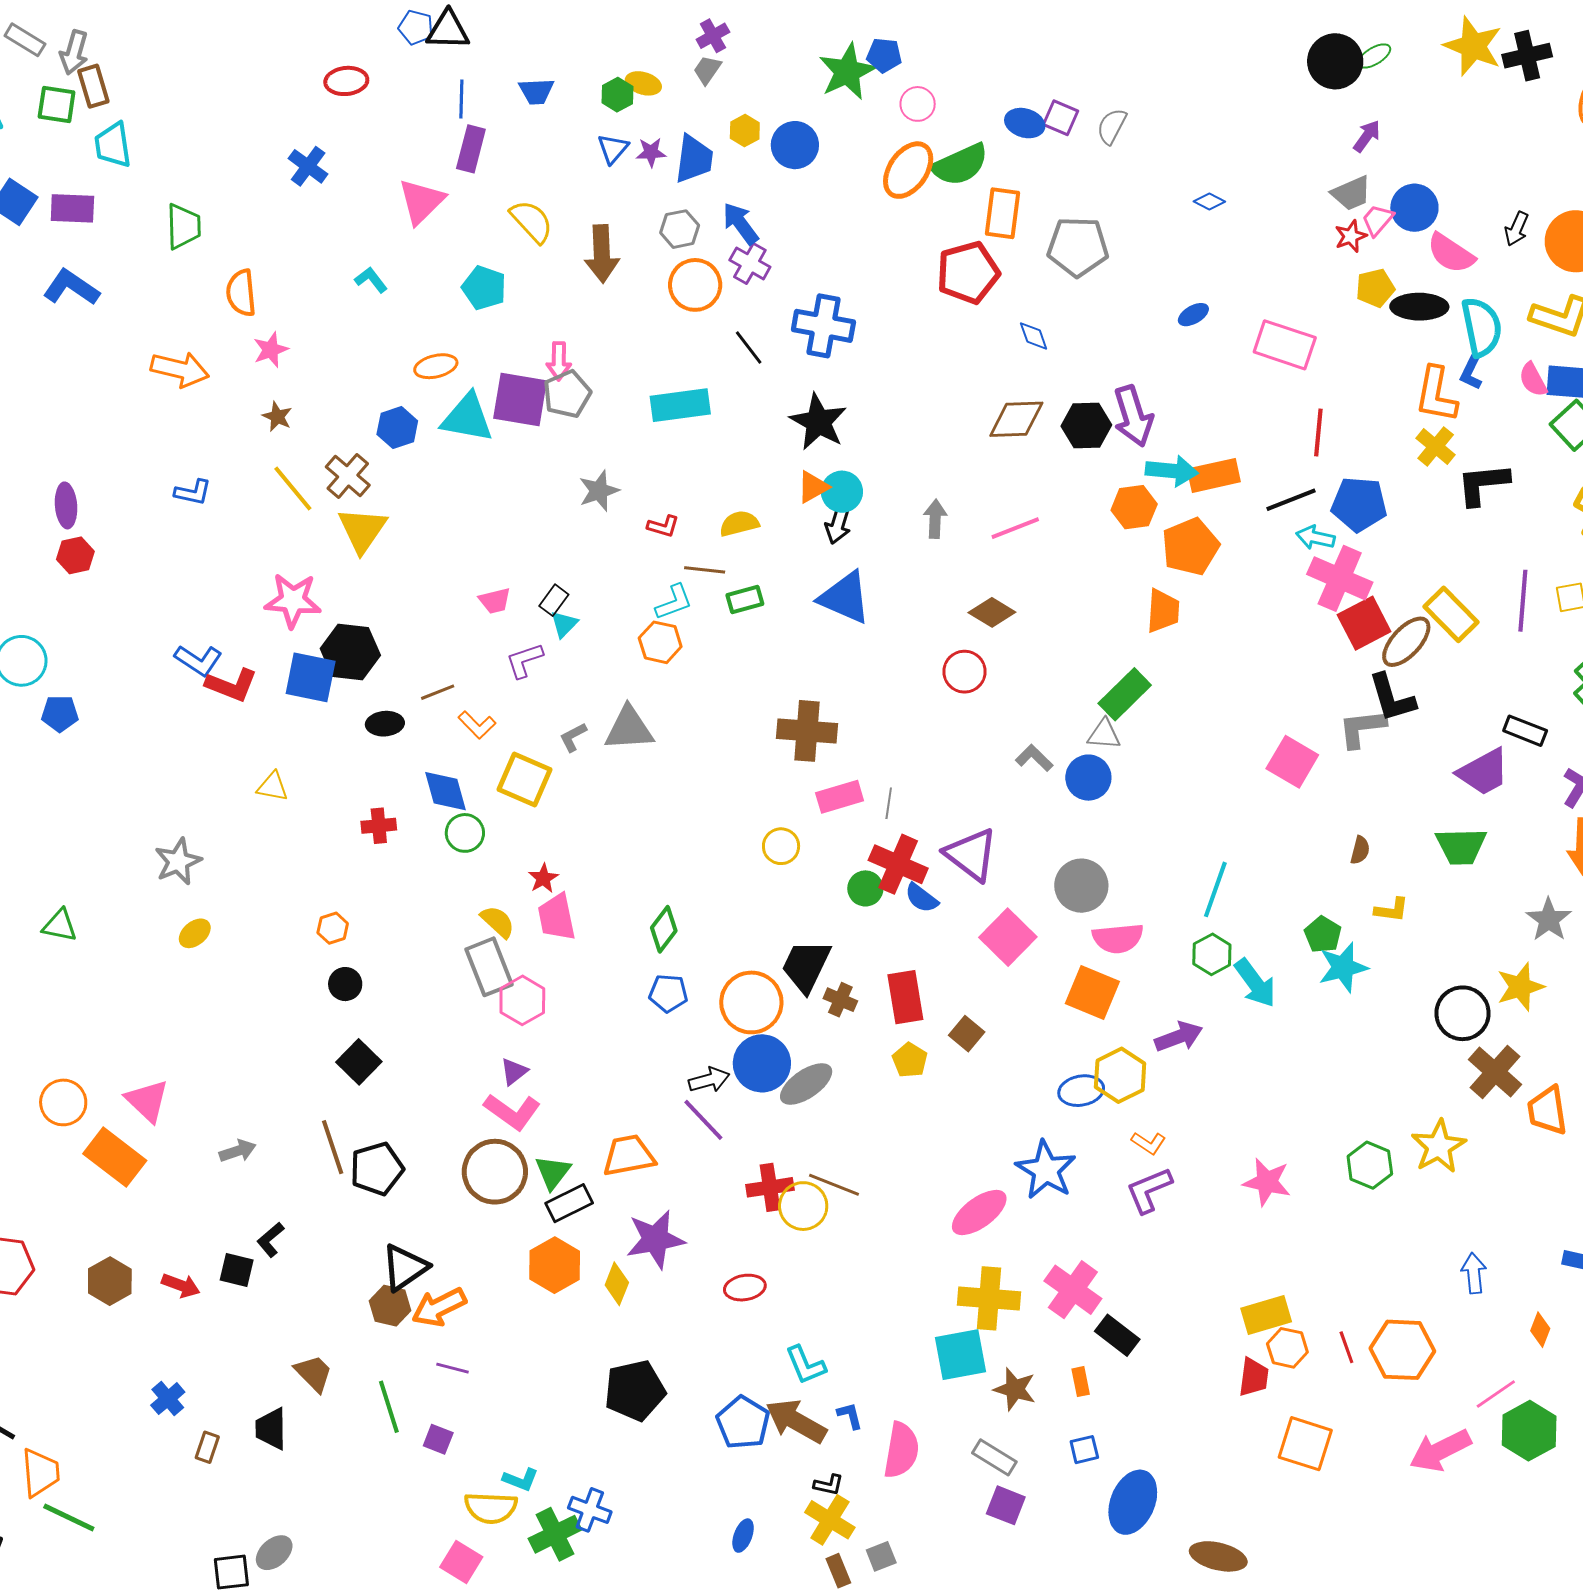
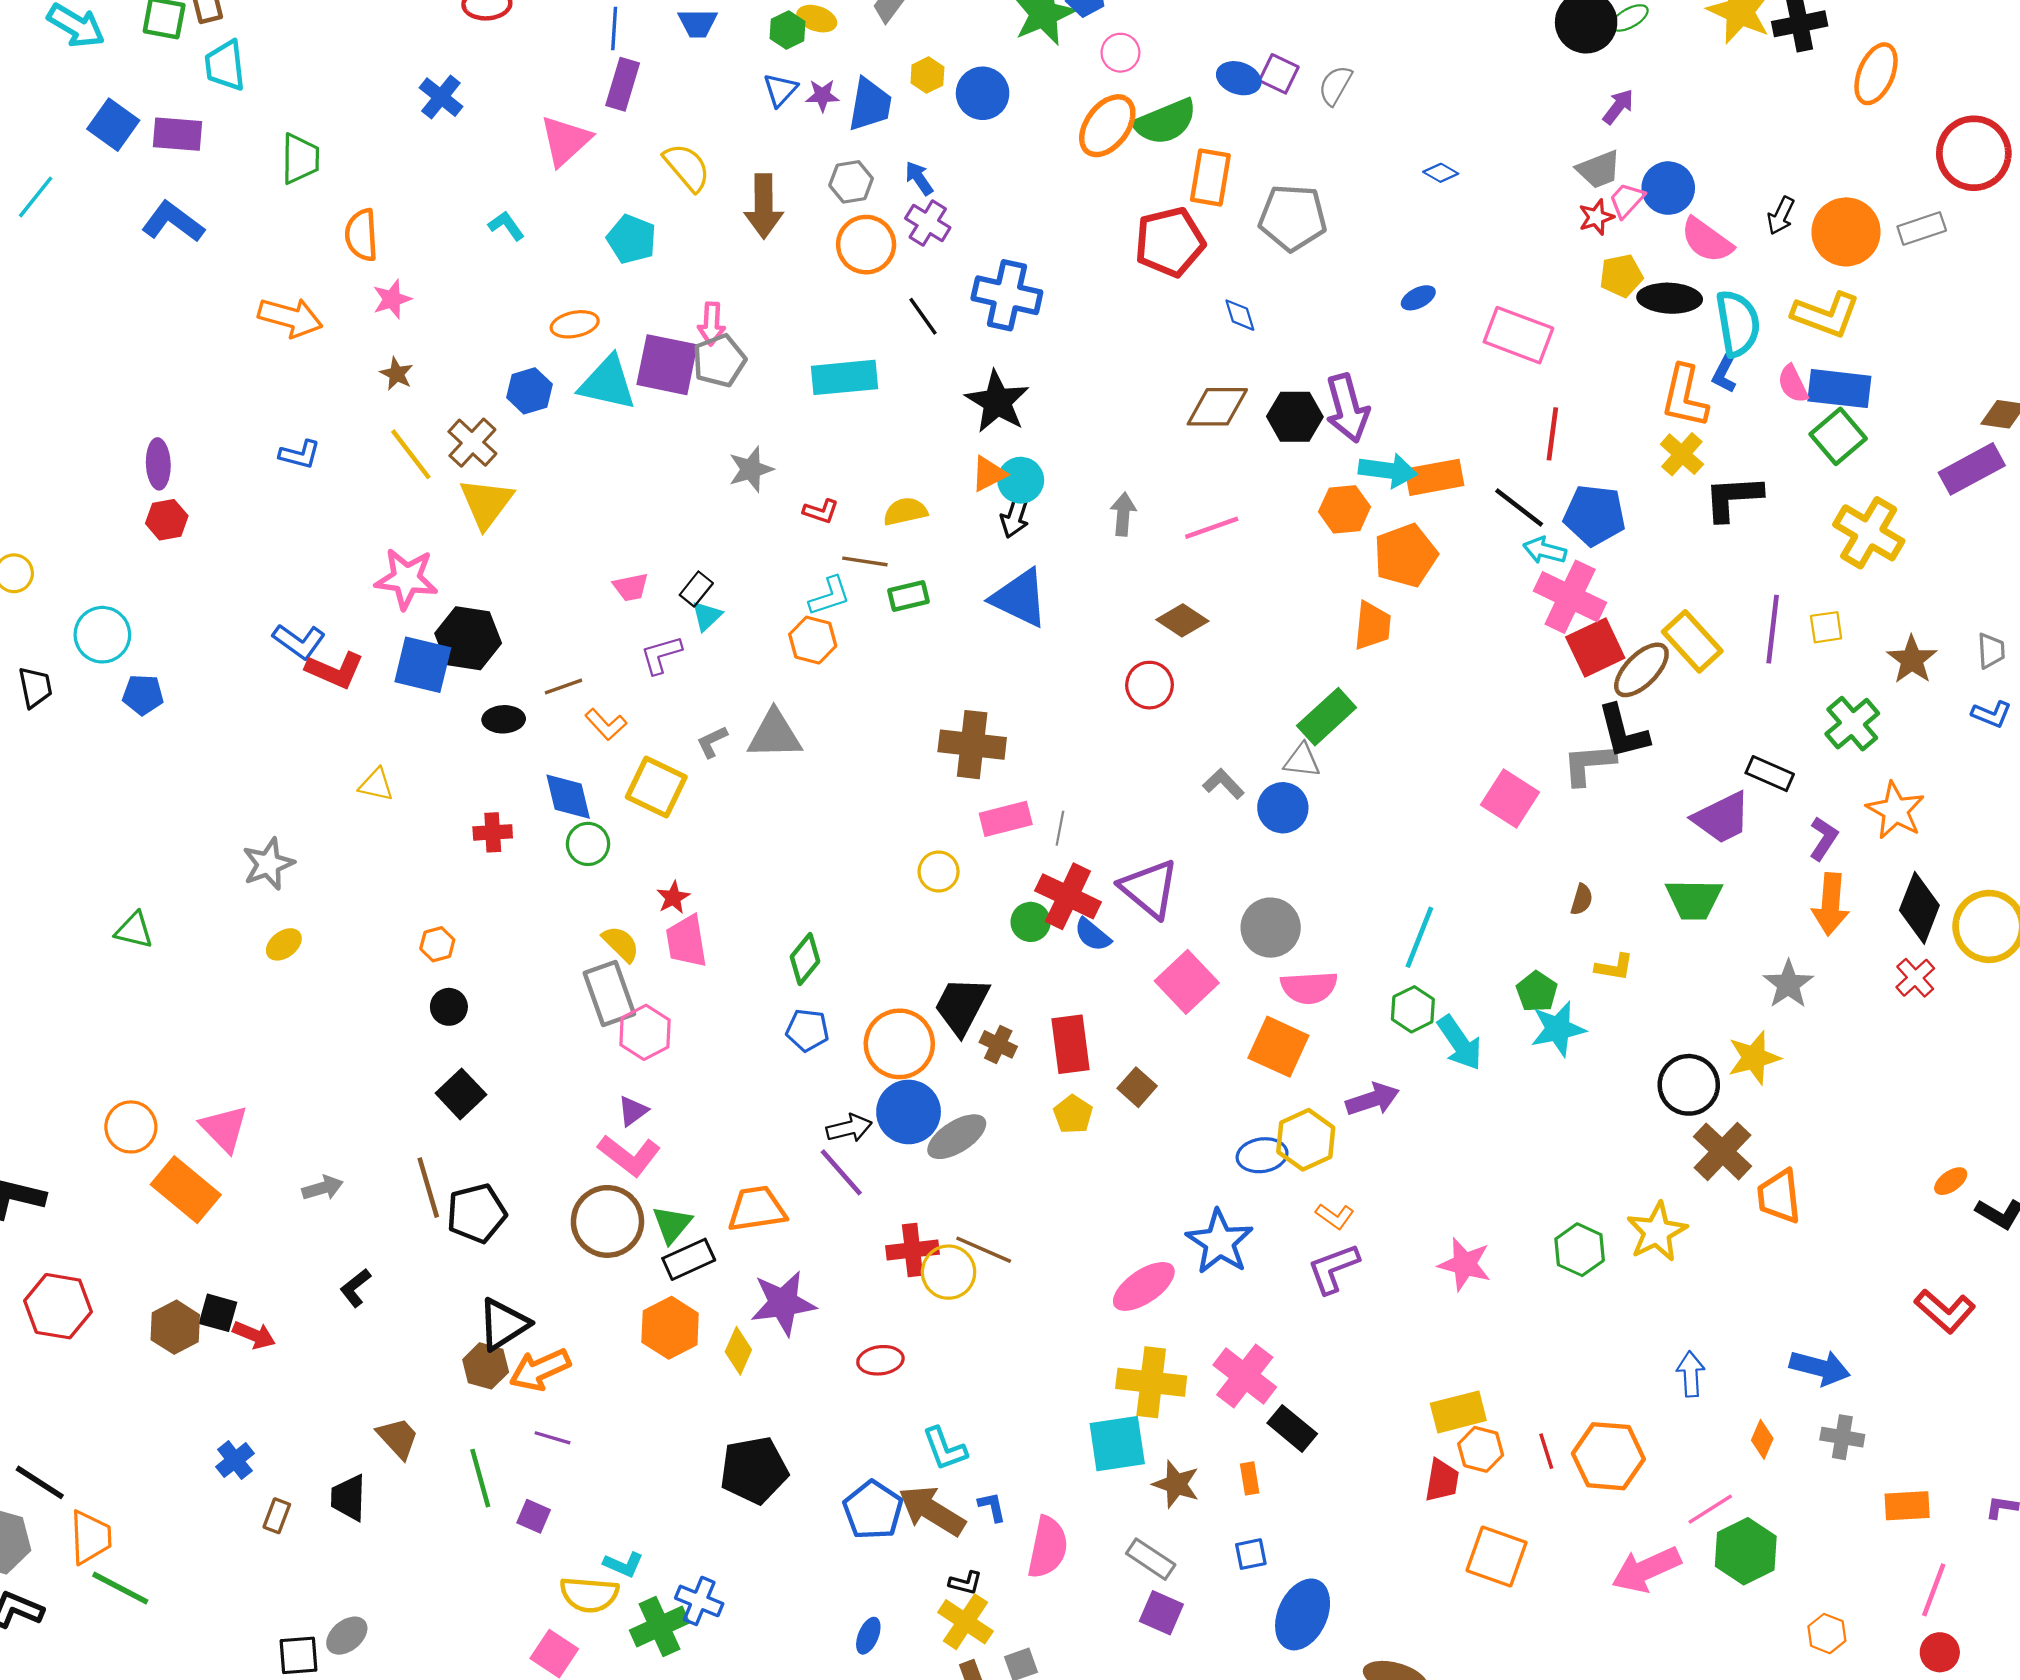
blue arrow: (741, 224) -> (919, 178), size x0.7
black line: (1291, 500) -> (1519, 507), turned 57
black square: (237, 1270) -> (218, 1313), moved

